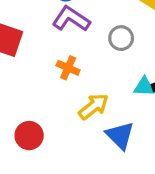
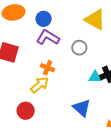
yellow arrow: (94, 107) -> (40, 85), moved

